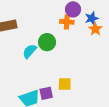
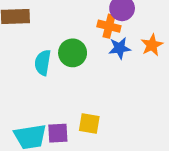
blue star: (92, 18) -> (120, 48), moved
cyan semicircle: (30, 51) -> (43, 63), turned -42

